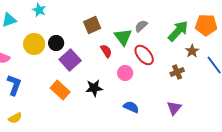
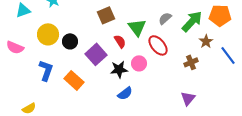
gray semicircle: (141, 26) -> (165, 18), moved
black circle: (56, 43) -> (70, 41), moved
purple square: (70, 60) -> (96, 54), moved
blue L-shape: (14, 85) -> (46, 70), moved
black star: (94, 88) -> (119, 69), moved
blue semicircle: (131, 107) -> (125, 93), moved, turned 119

